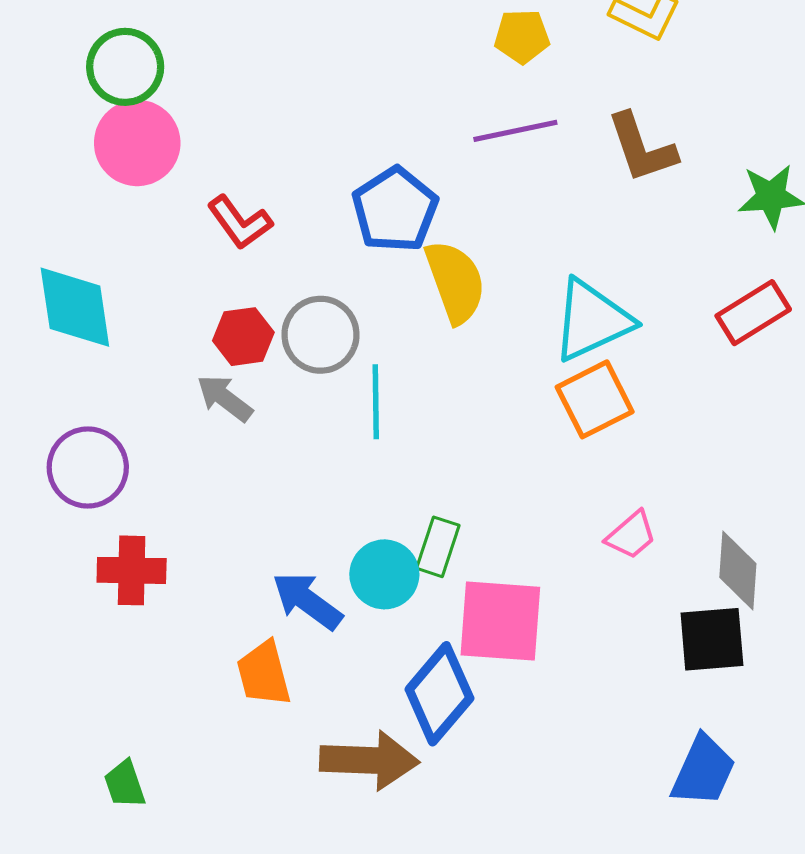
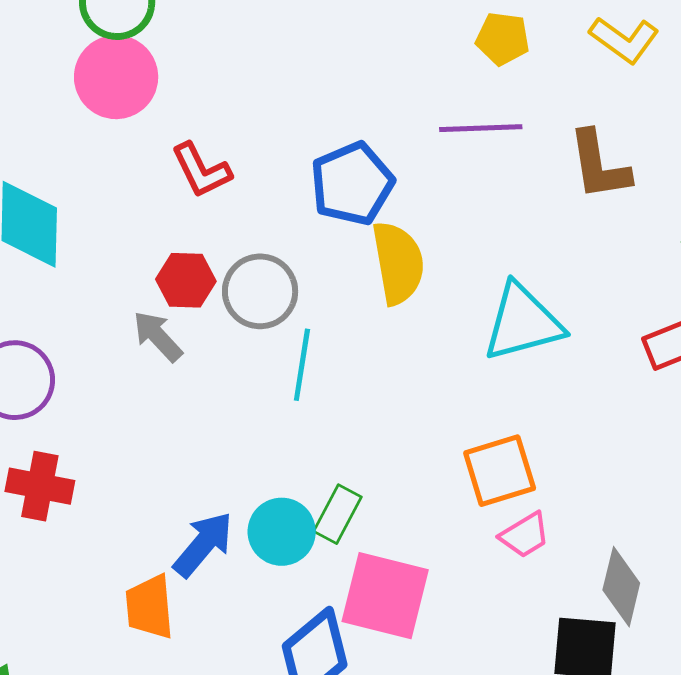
orange square: (595, 399) -> (500, 471), moved
blue arrow: (307, 601) -> (203, 544), turned 84

